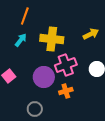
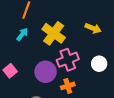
yellow arrow: (91, 34) -> (93, 28), turned 49
yellow cross: (52, 39) -> (54, 33), turned 30

